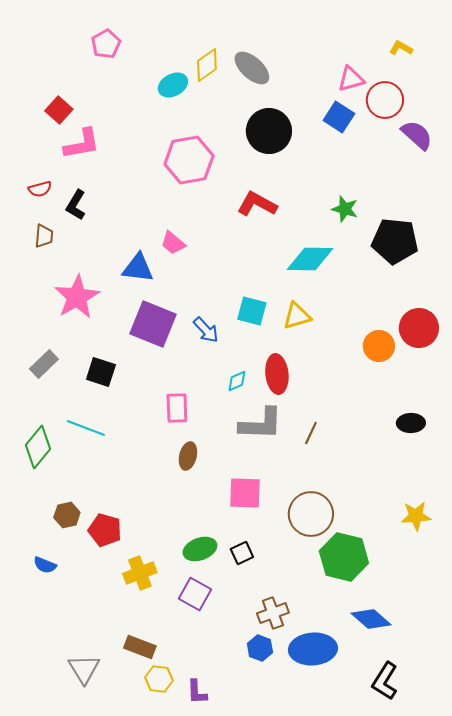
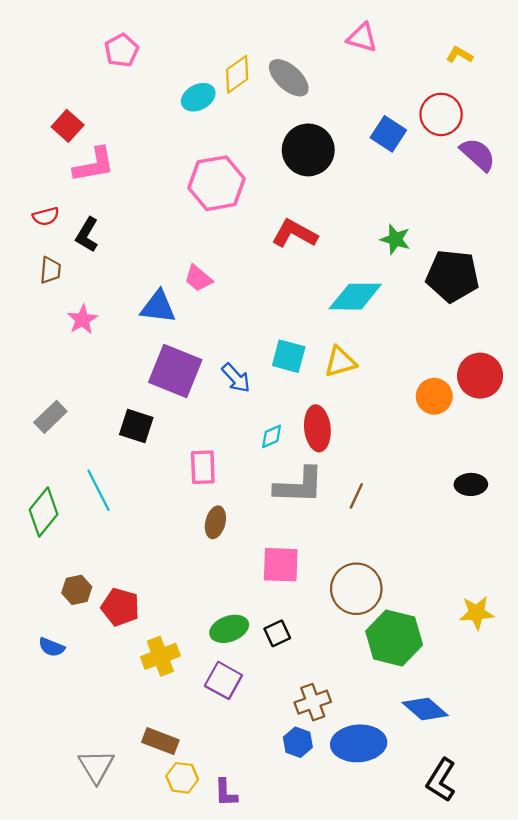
pink triangle: (351, 79) -> (362, 38), moved, turned 32
pink star: (77, 297) -> (82, 319), moved, size x0.6
black square: (101, 372) -> (136, 426), moved
cyan line: (86, 428) -> (99, 490), turned 42
yellow star: (416, 516) -> (477, 613), moved

